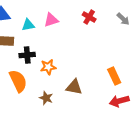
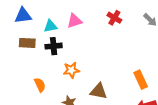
black cross: (27, 55) -> (54, 46), moved
orange semicircle: (18, 81) -> (40, 85), size x0.6

